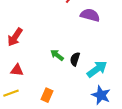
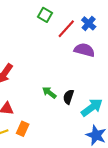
orange rectangle: (47, 95) -> (23, 129), moved

